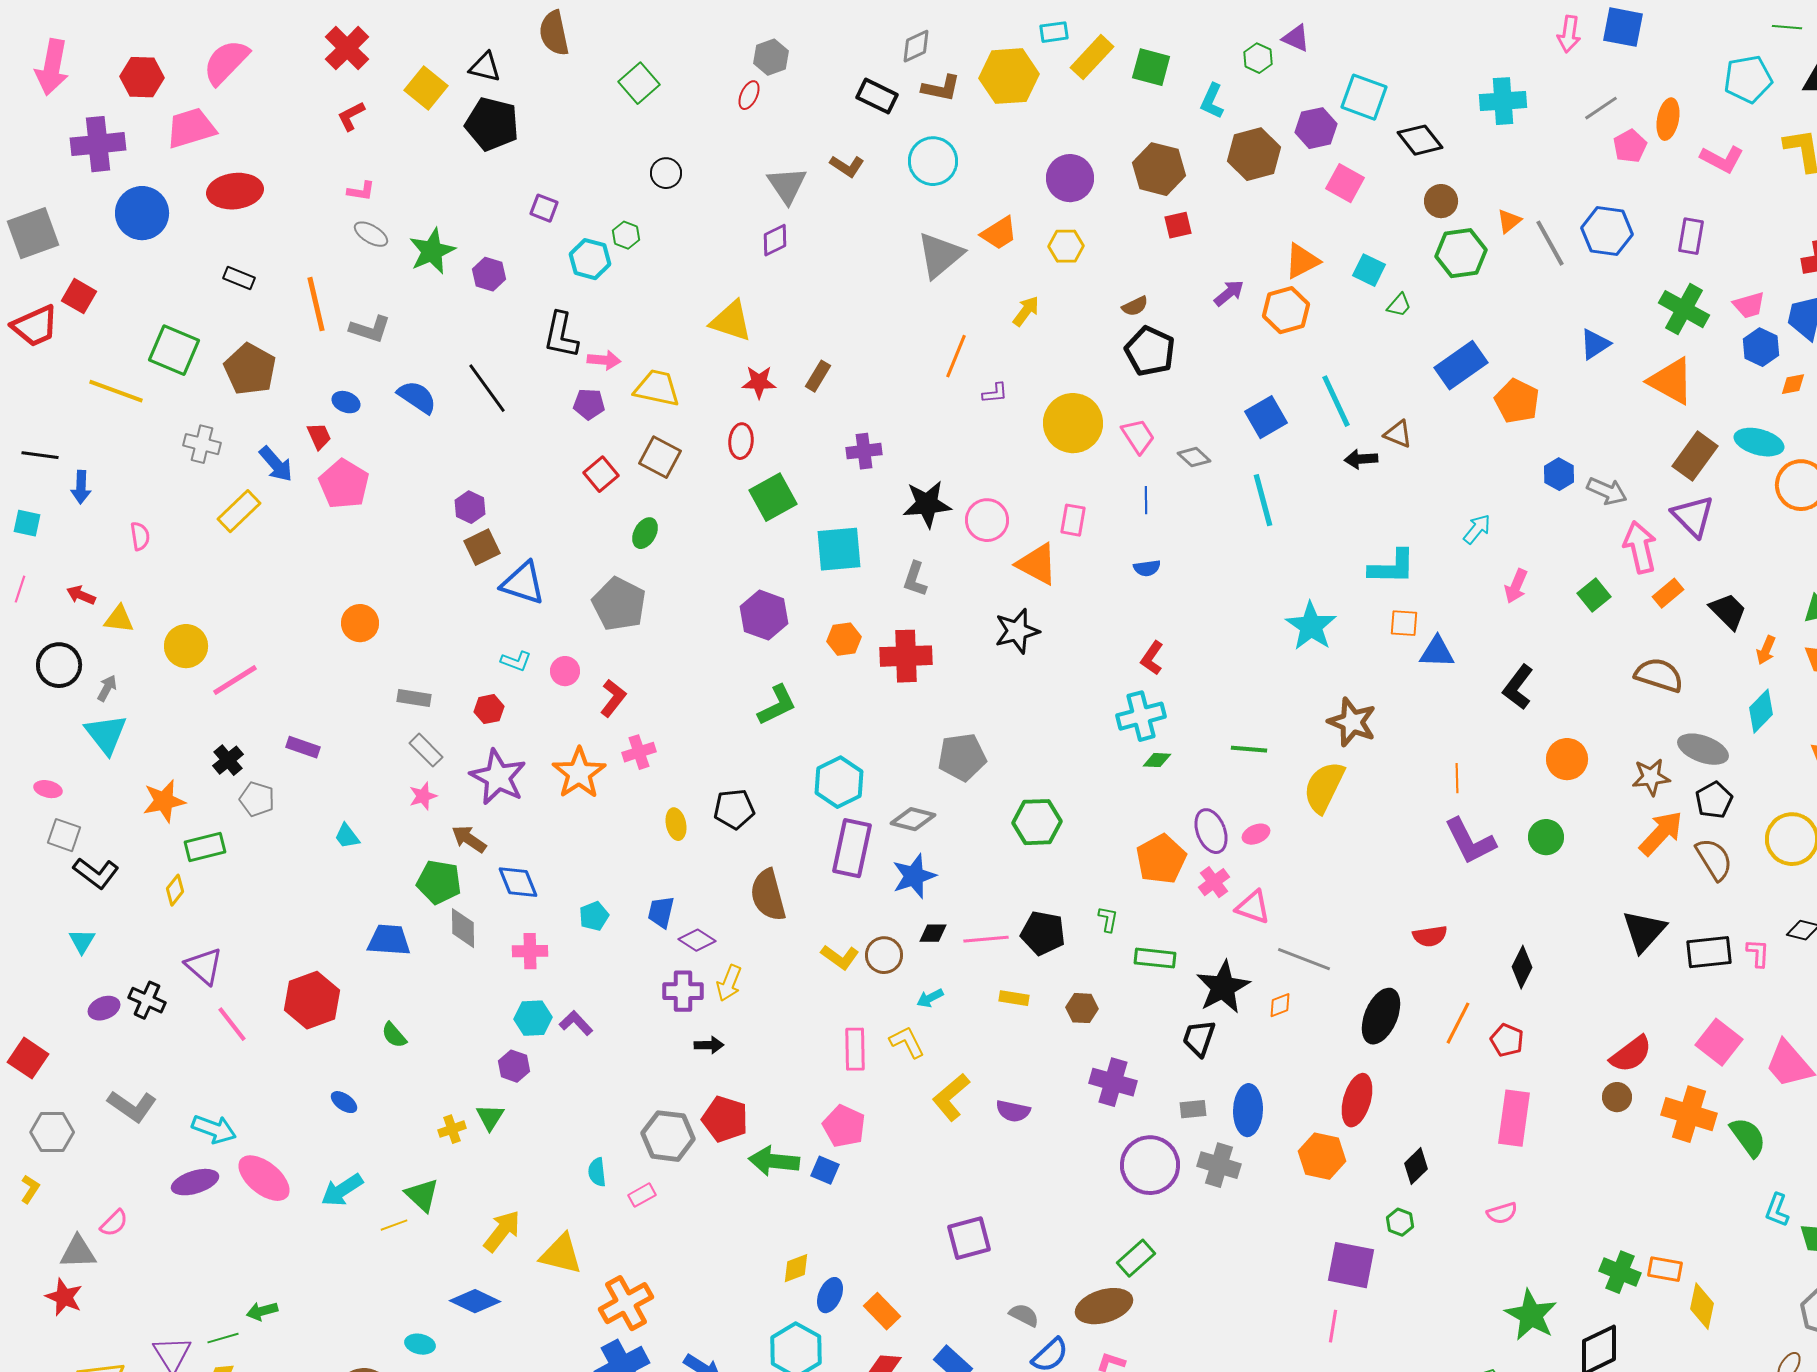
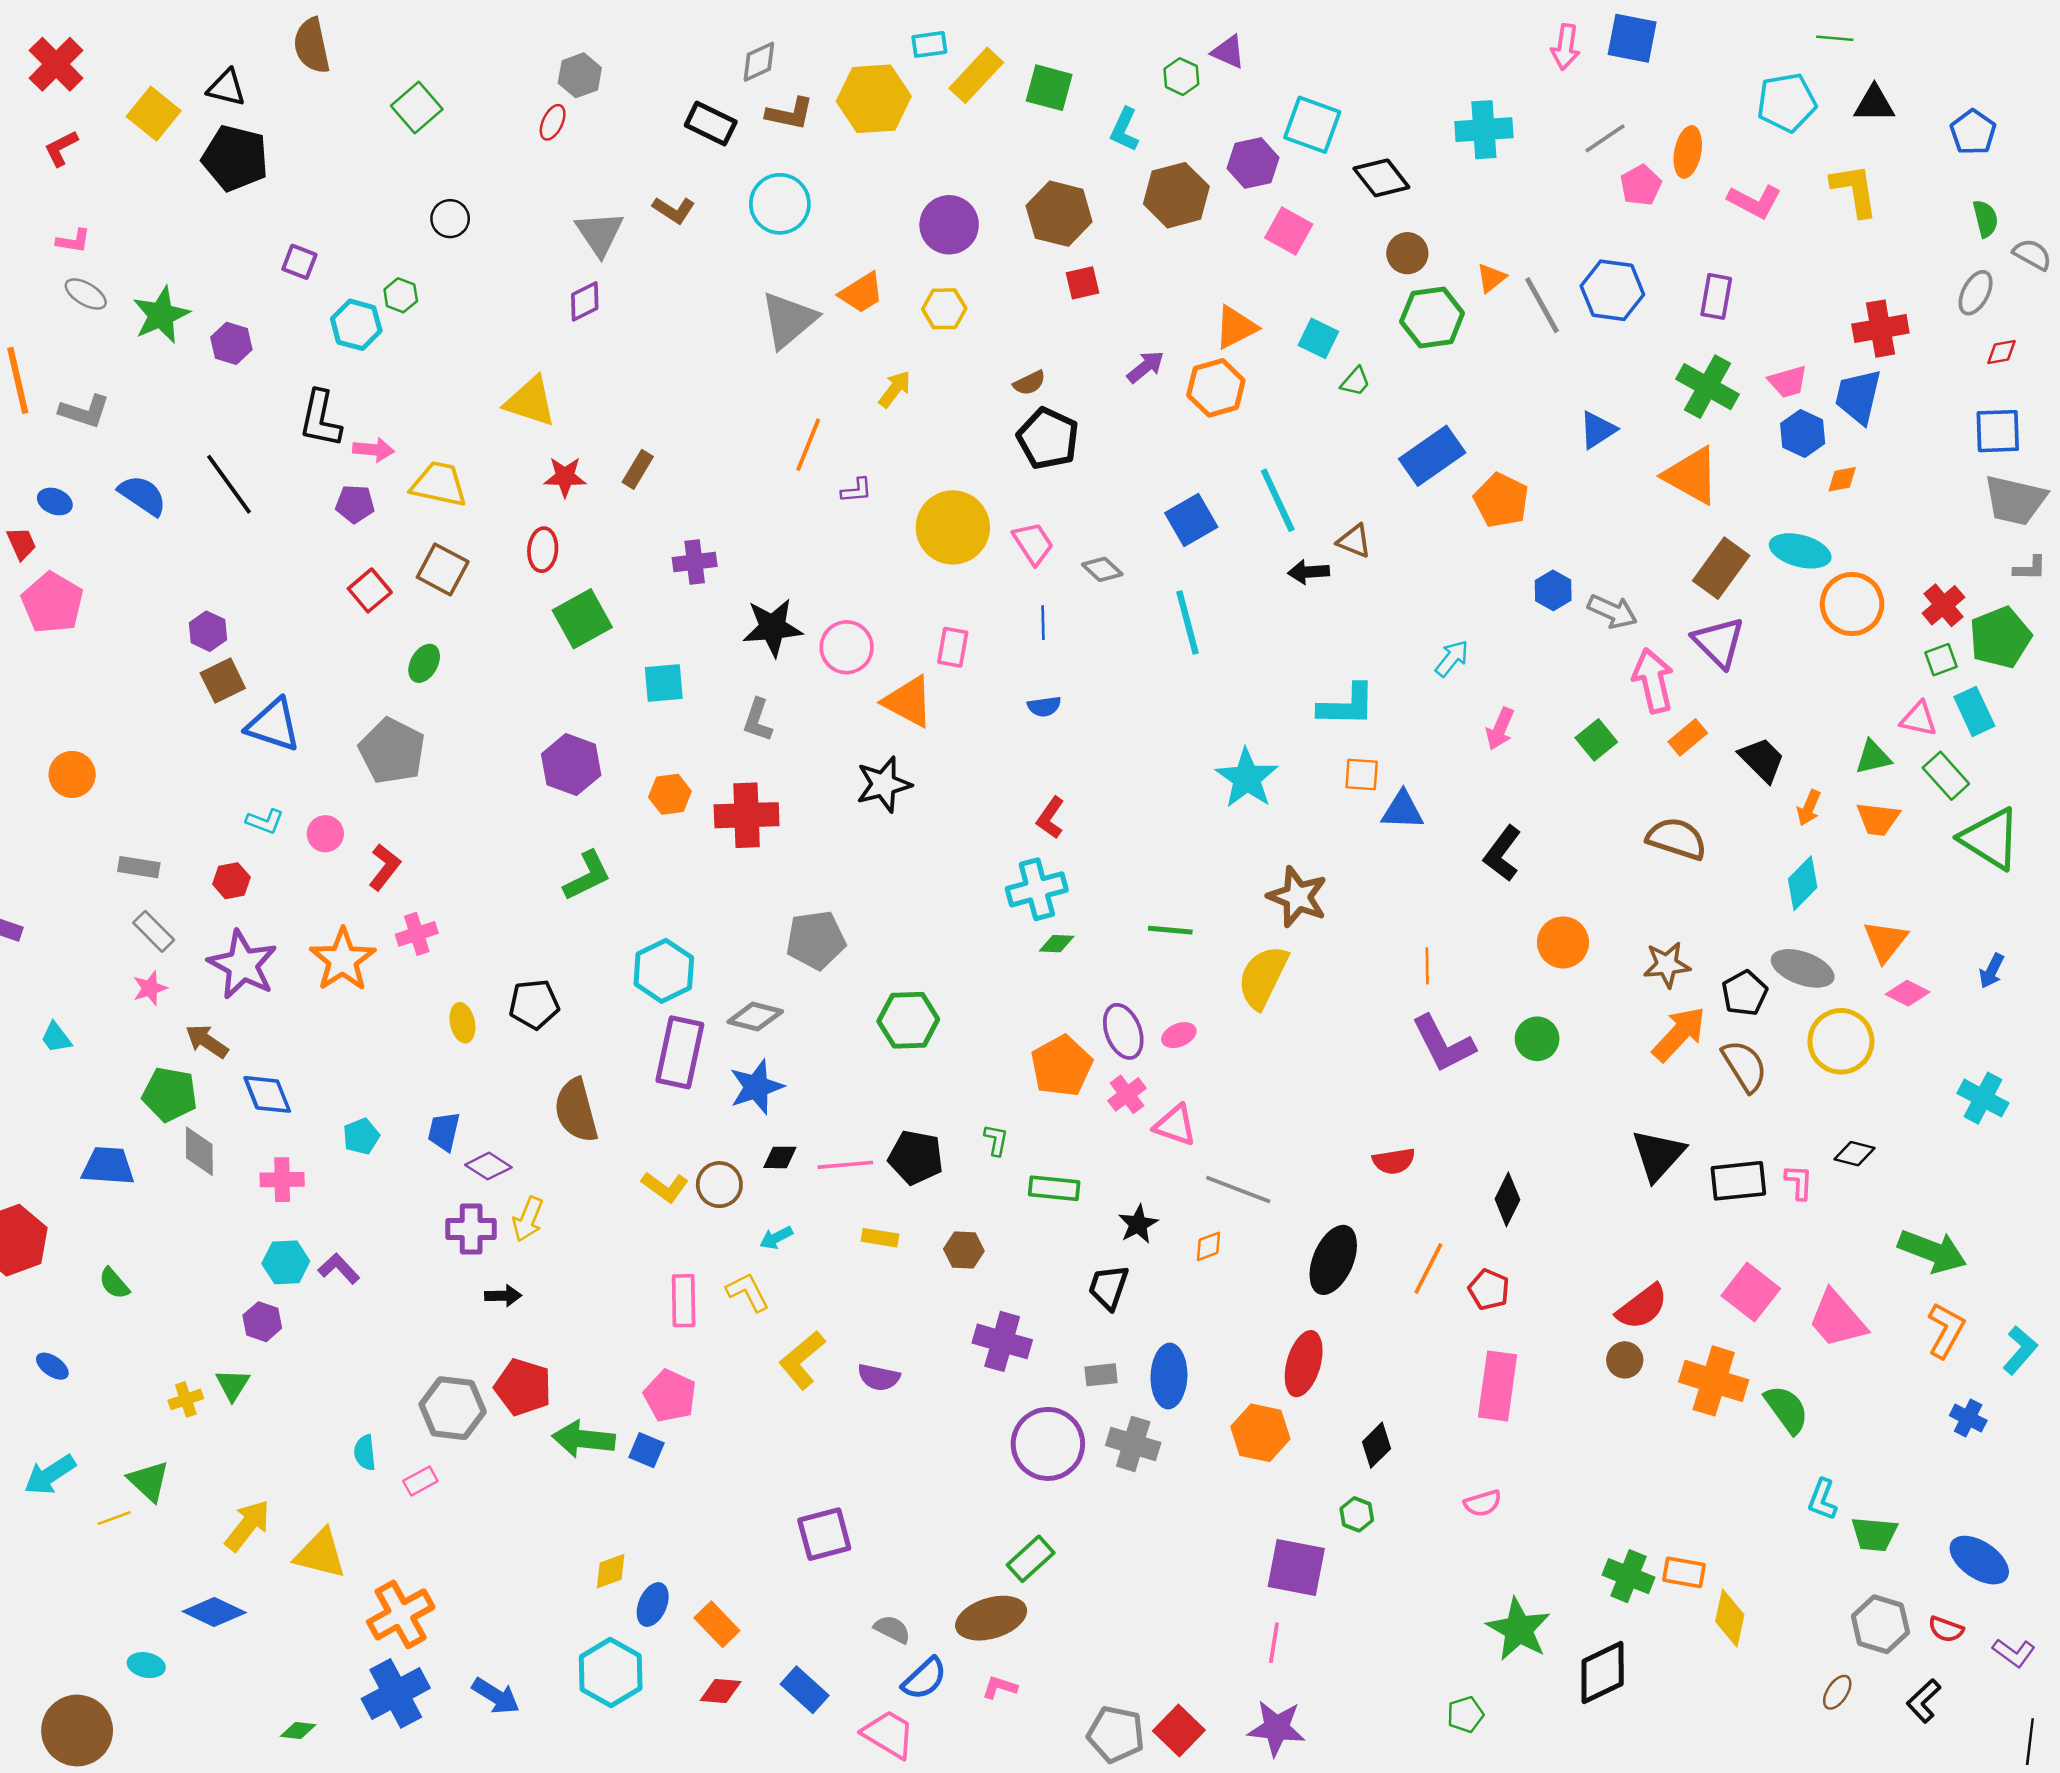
cyan square: (839, 549) -> (664, 683), size x0.7
gray ellipse: (1703, 749) -> (1803, 968), moved
black star: (1223, 987) -> (1138, 1224), size x0.6

